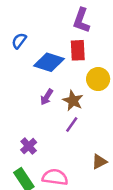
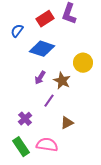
red rectangle: (78, 50) -> (45, 19), moved, turned 60
purple line: (72, 125) -> (49, 101), moved
brown triangle: (99, 162) -> (67, 123), moved

